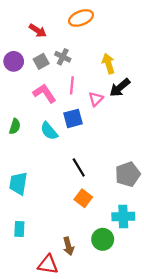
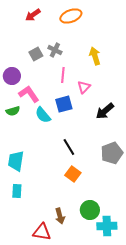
red arrow: (38, 31) -> (33, 15), moved, turned 112
purple circle: (14, 61) -> (12, 76), moved
black arrow: (120, 88) -> (105, 111), moved
pink L-shape: (44, 93) -> (29, 94), moved
green semicircle: (15, 126) -> (13, 111), turned 56
cyan cross: (123, 217) -> (107, 226), moved
cyan rectangle: (19, 229) -> (17, 191), moved

